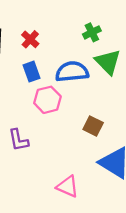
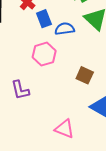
blue rectangle: (32, 72) -> (44, 19), moved
blue semicircle: (72, 72) -> (65, 29), size x0.7

